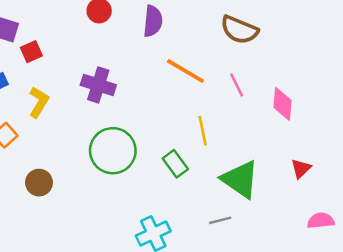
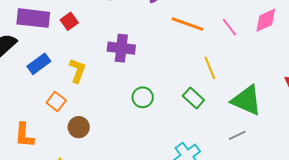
red square: (31, 52) -> (69, 21), moved
pink diamond: (283, 104) -> (266, 20), moved, turned 72
green circle: (113, 151) -> (143, 97), size x0.6
brown circle: (39, 183) -> (79, 127), moved

